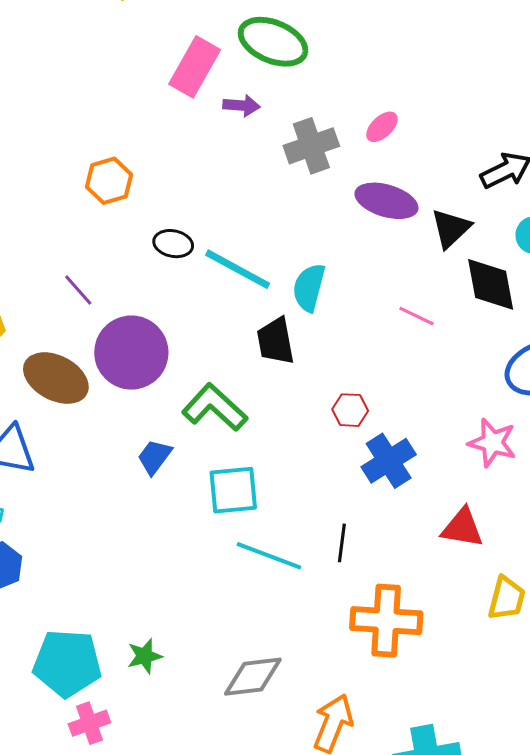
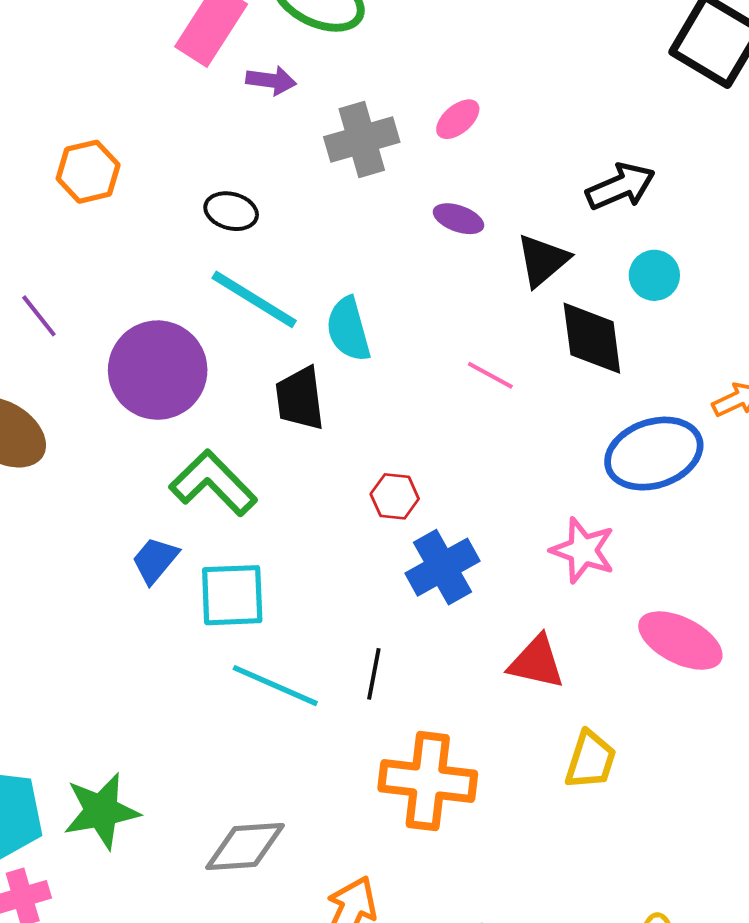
purple ellipse: (386, 201) -> (458, 219), size x0.6
black ellipse: (173, 244) -> (231, 211), moved
cyan semicircle: (309, 288) -> (348, 329), turned -33
purple circle: (131, 353) -> (158, 370), moved
blue trapezoid: (155, 457) -> (155, 560), moved
green star: (145, 656) -> (101, 811), size x1.6

